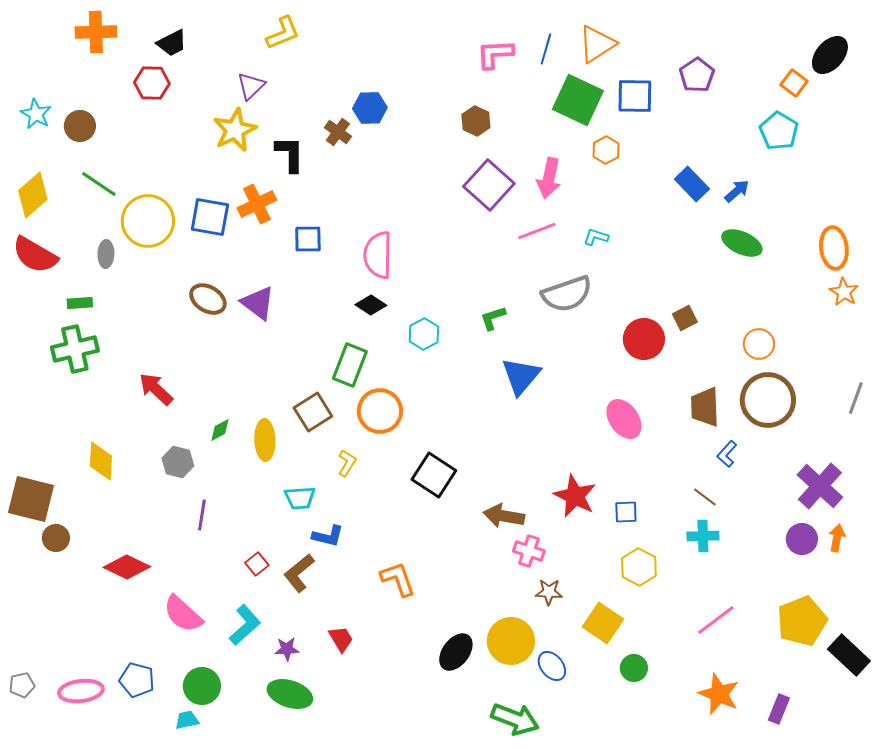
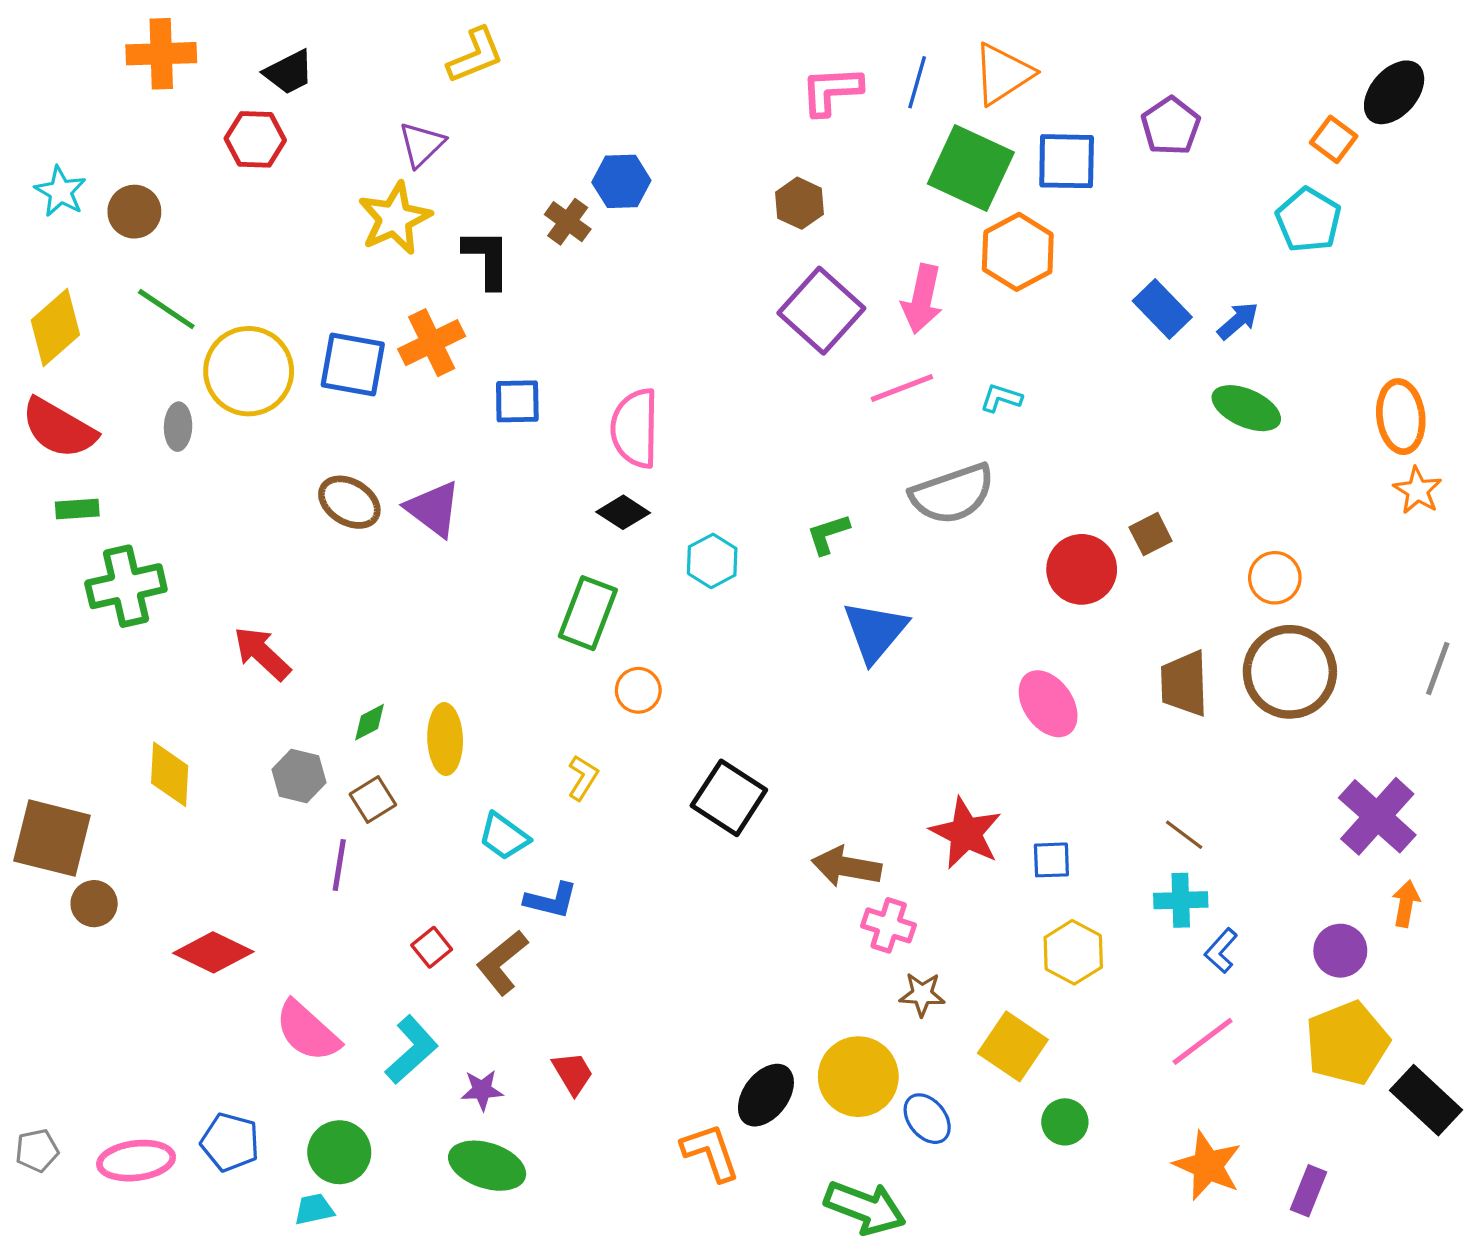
orange hexagon: (606, 150) -> (1018, 252), size x1.6
green rectangle: (80, 303) -> (77, 509), moved
orange circle: (380, 411) -> (638, 690), size x0.6
brown square: (313, 412) -> (373, 799), moved, size x0.7
blue L-shape: (727, 454) -> (1221, 951), moved
cyan trapezoid: (300, 498) -> (504, 836), turned 40
purple circle: (802, 539) -> (1340, 951), moved
orange L-shape: (398, 579) -> (710, 1152), moved

